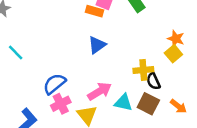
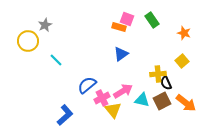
orange star: (176, 39) -> (184, 33), moved
pink cross: (61, 104) -> (102, 98), moved
brown square: (148, 104) -> (162, 101), turned 36
orange arrow: (178, 106) -> (186, 103), size x1.5

